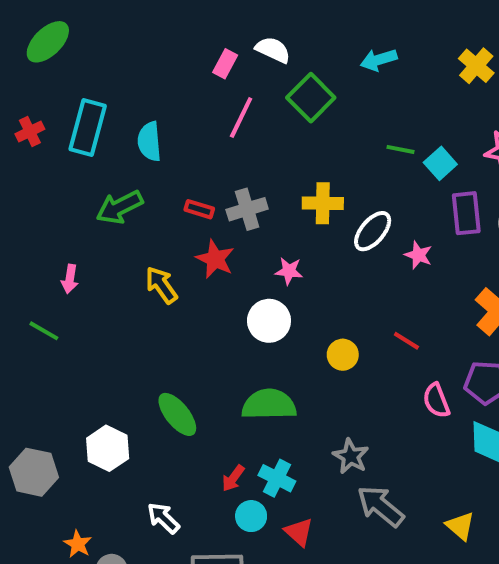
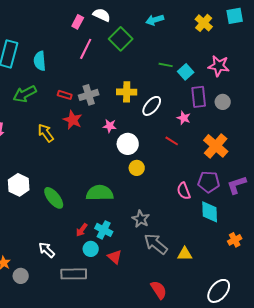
pink star: (418, 255) -> (184, 118), moved
white circle: (269, 321) -> (128, 144), moved
red line: (406, 341) -> (172, 141), moved
white hexagon: (108, 448) -> (19, 185), moved
yellow triangle: (460, 526) -> (185, 254), moved, turned -42

